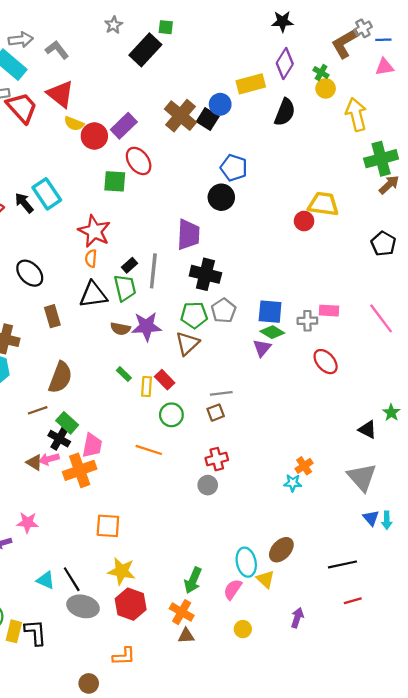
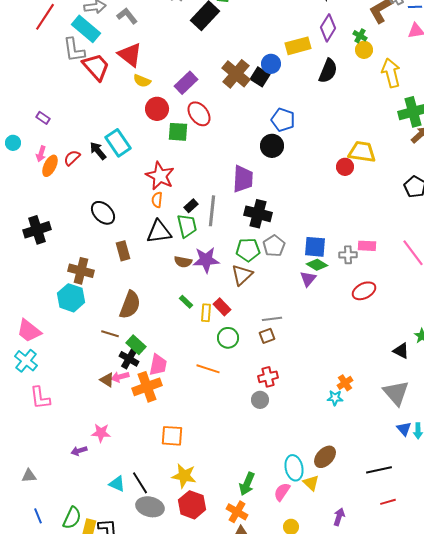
red circle: (94, 136) -> (157, 109), moved
red ellipse: (326, 362) -> (364, 291), turned -75
brown line: (38, 410) -> (110, 334), turned 36

